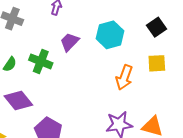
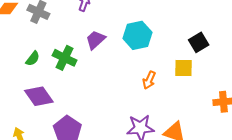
black square: (156, 27) -> (199, 42), moved
orange arrow: (124, 77) -> (149, 80), size x0.7

